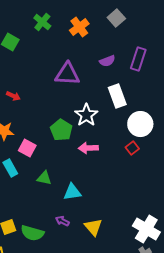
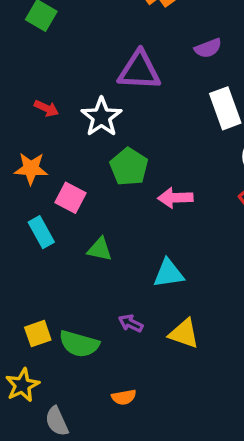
white star: (86, 115) -> (101, 117), moved
cyan triangle: (72, 192) -> (168, 273), moved
yellow triangle: (93, 227) -> (184, 334), turned -30

